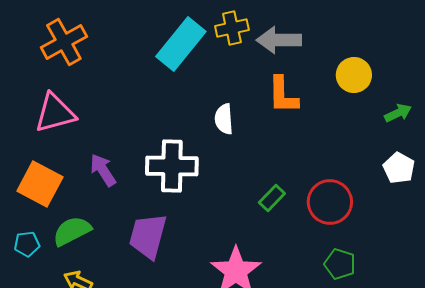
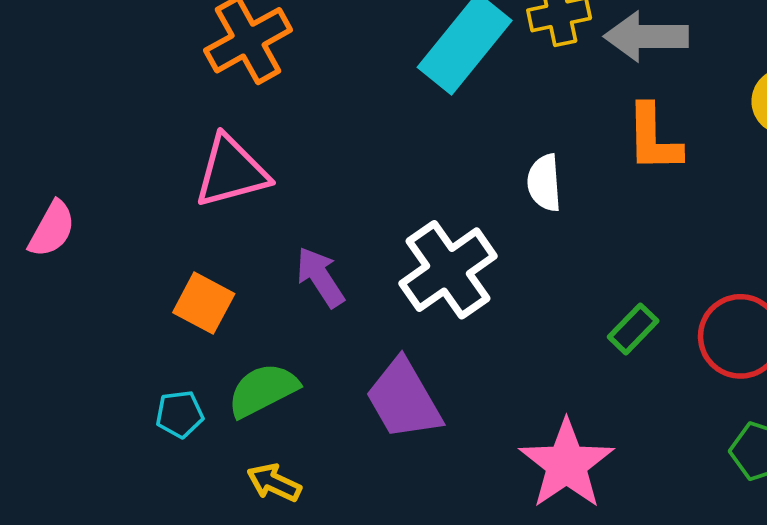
white cross: (172, 166) -> (448, 270), turned -36
orange square: (40, 184) -> (204, 303), size x0.7
purple trapezoid: (148, 236) -> (404, 399), turned -45

